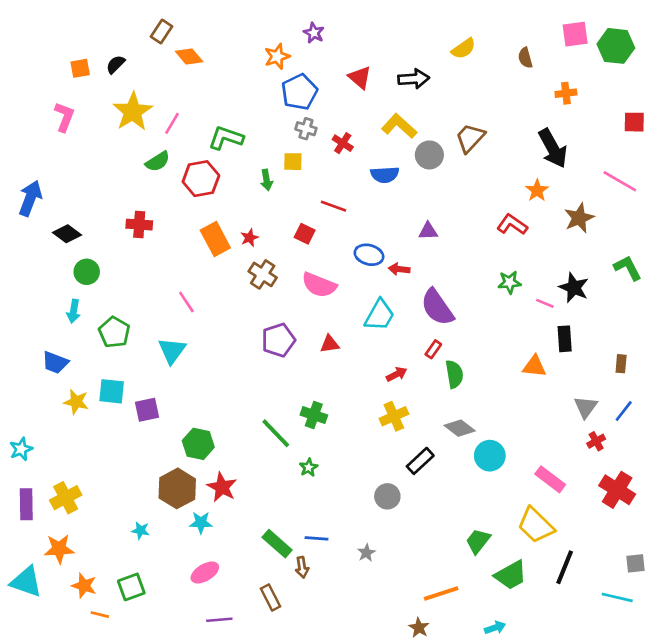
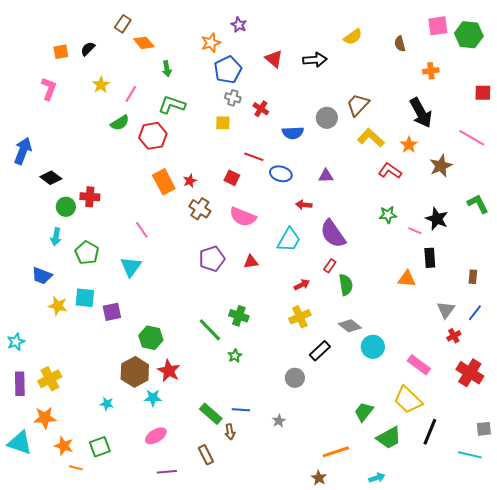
yellow star: (133, 112) -> (101, 85), size x0.6
yellow L-shape: (399, 126) -> (371, 138), moved
green arrow: (267, 180) -> (167, 69), moved
red cross: (139, 225) -> (90, 197), moved
blue ellipse: (369, 255) -> (281, 174), moved

